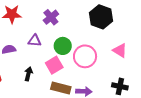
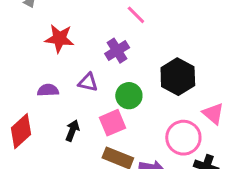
black hexagon: (101, 17) -> (178, 77), moved
pink circle: (85, 56) -> (183, 138), moved

